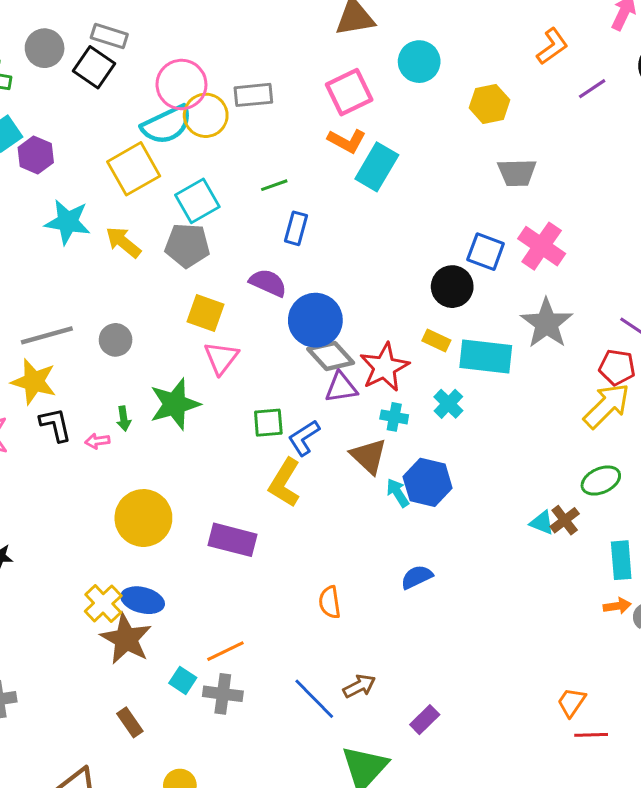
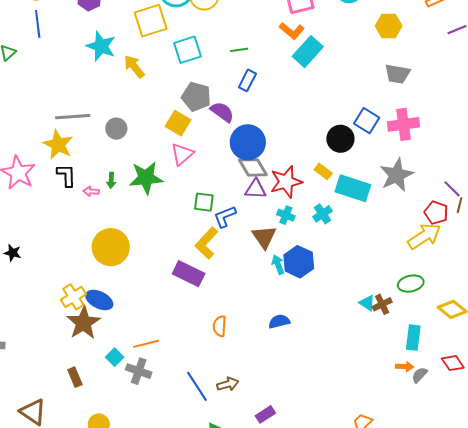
gray pentagon: (187, 245) -> (196, 97), moved
pink cross: (542, 246) -> (403, 124), turned 36
purple rectangle: (233, 540) -> (189, 274), moved

